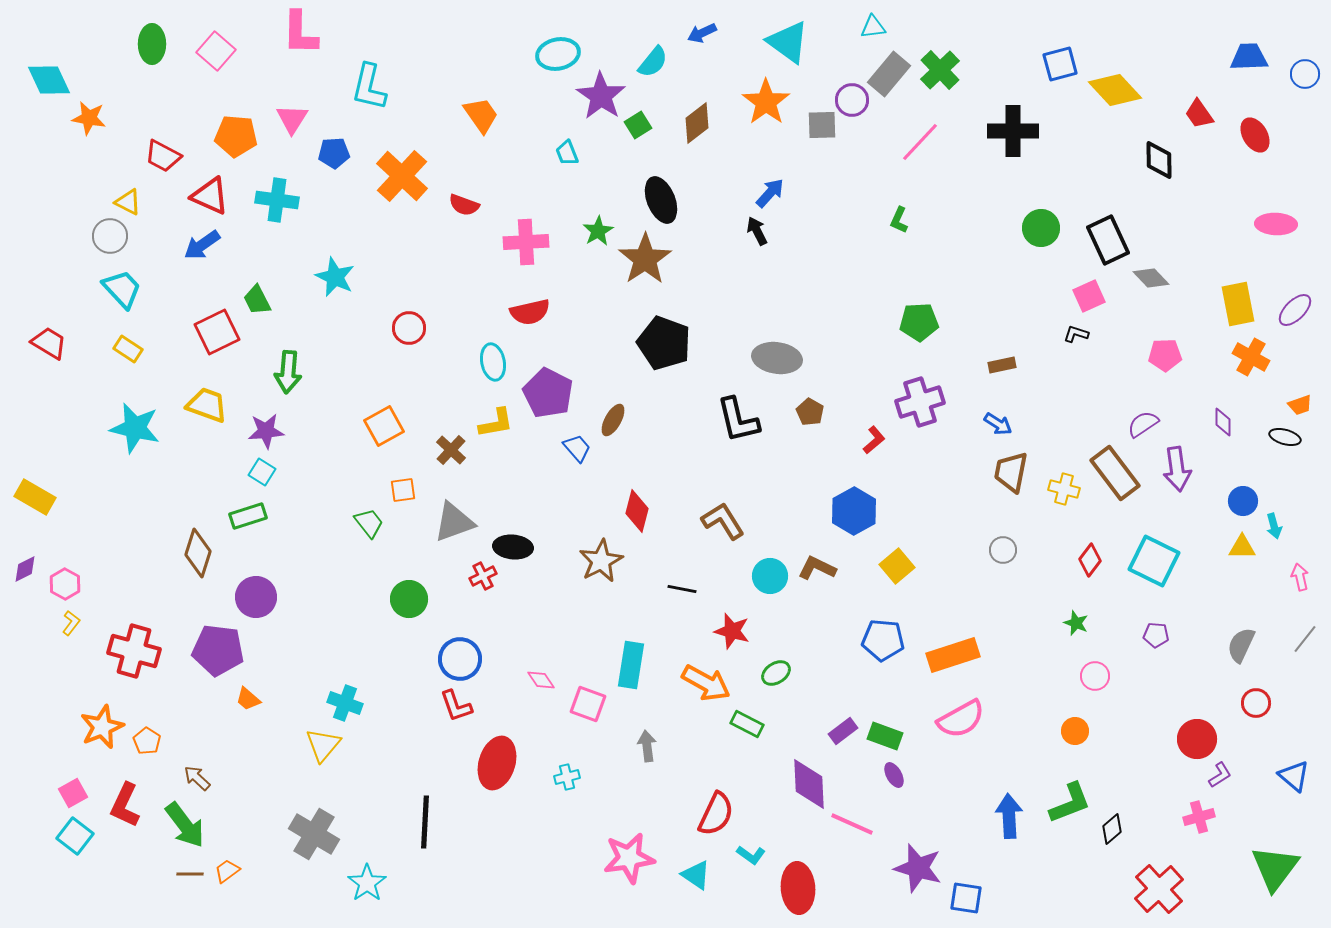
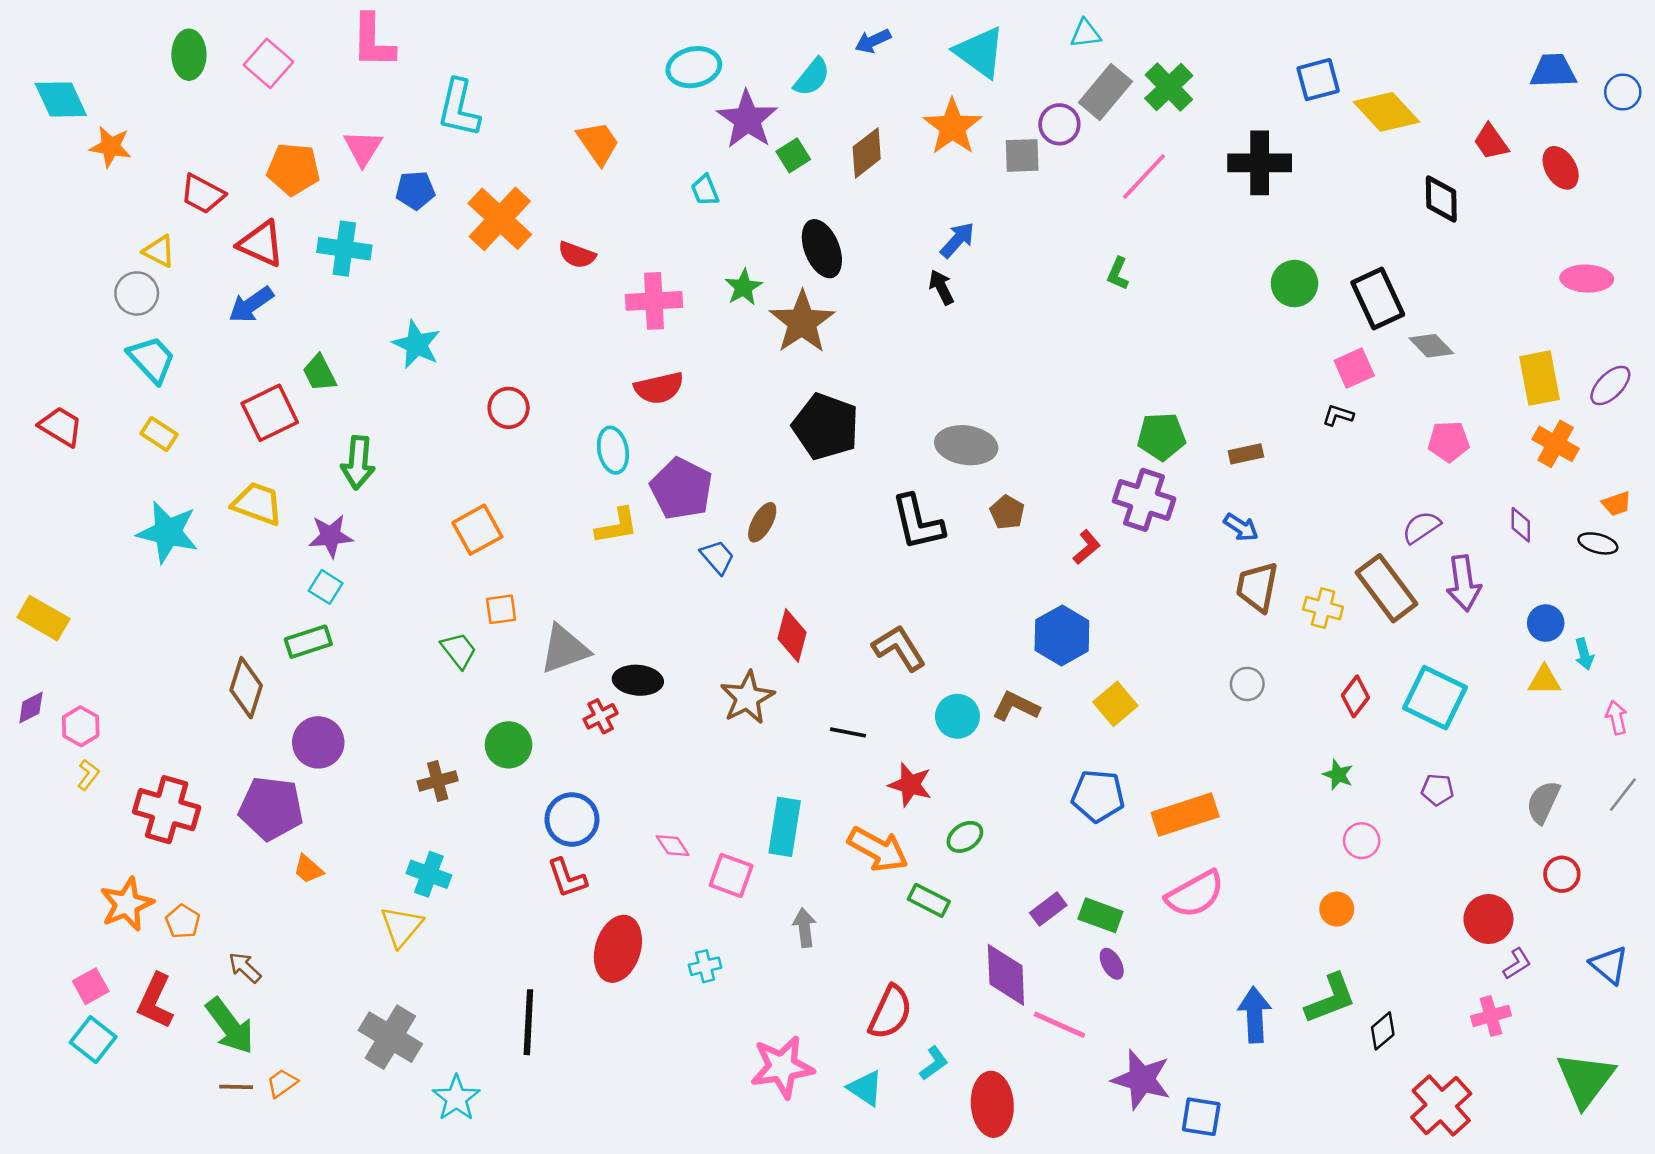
green pentagon: (919, 322) -> (1161, 436), moved
purple cross: (920, 402) -> (1144, 500), turned 36
brown cross: (451, 450) -> (438, 781), moved, turned 32
cyan L-shape: (751, 855) -> (934, 1063), turned -72

